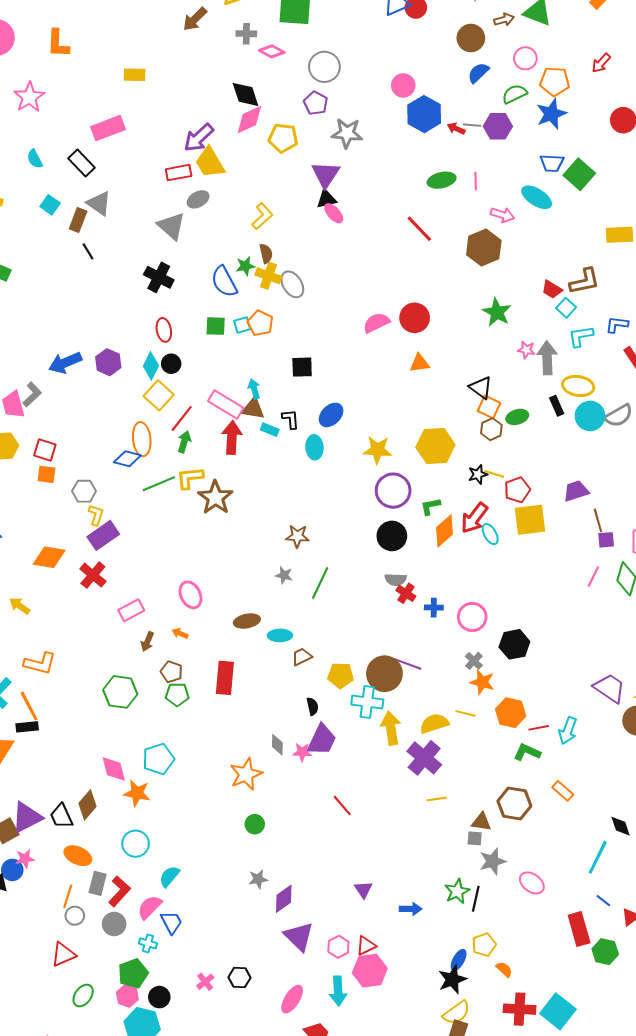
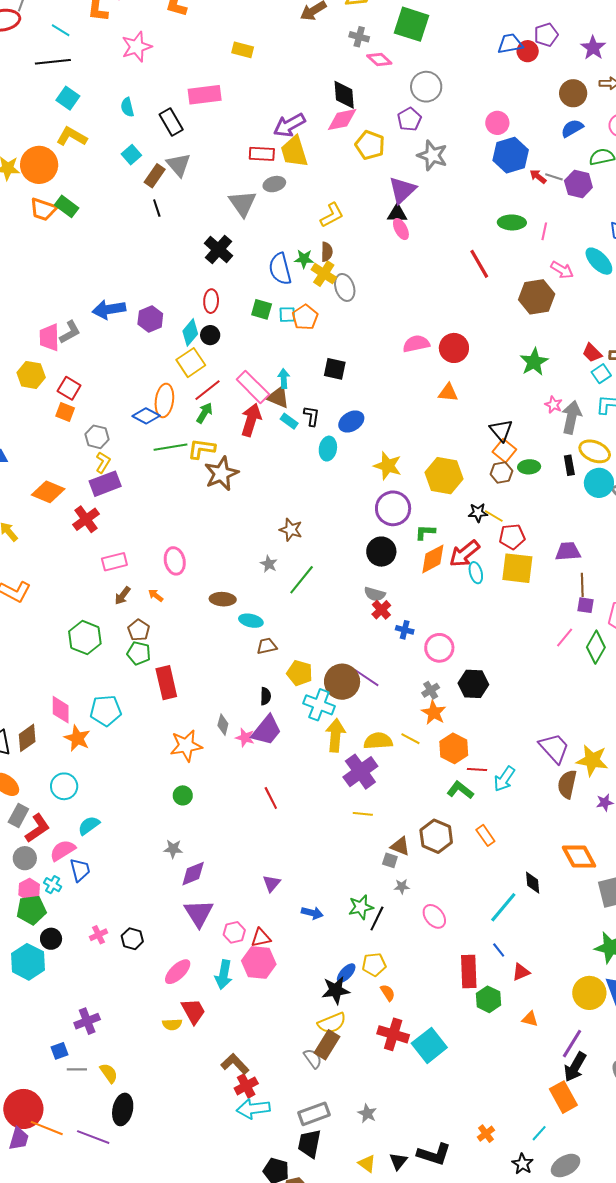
red rectangle: (225, 678) -> (166, 683), moved, turned -32
gray star: (493, 861) -> (402, 886), size x0.6
pink hexagon: (127, 996) -> (29, 890), moved

